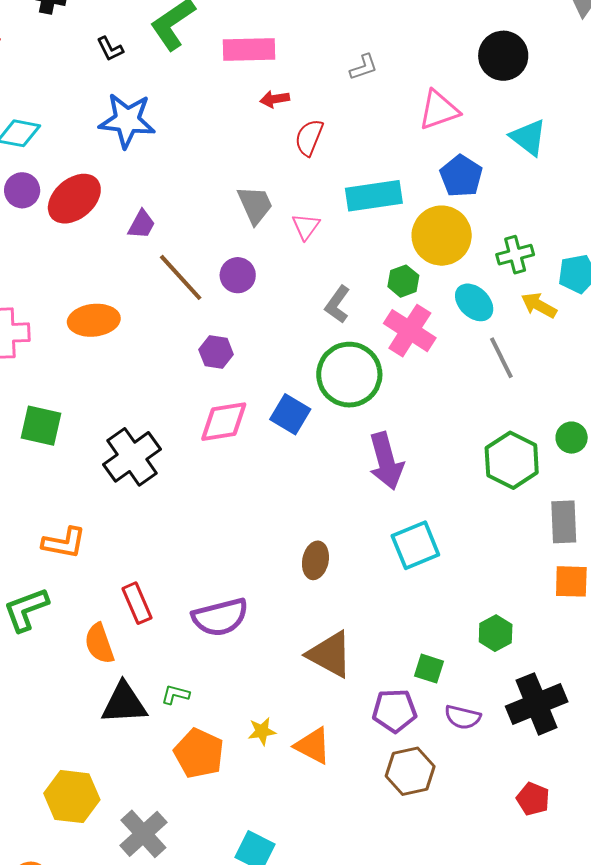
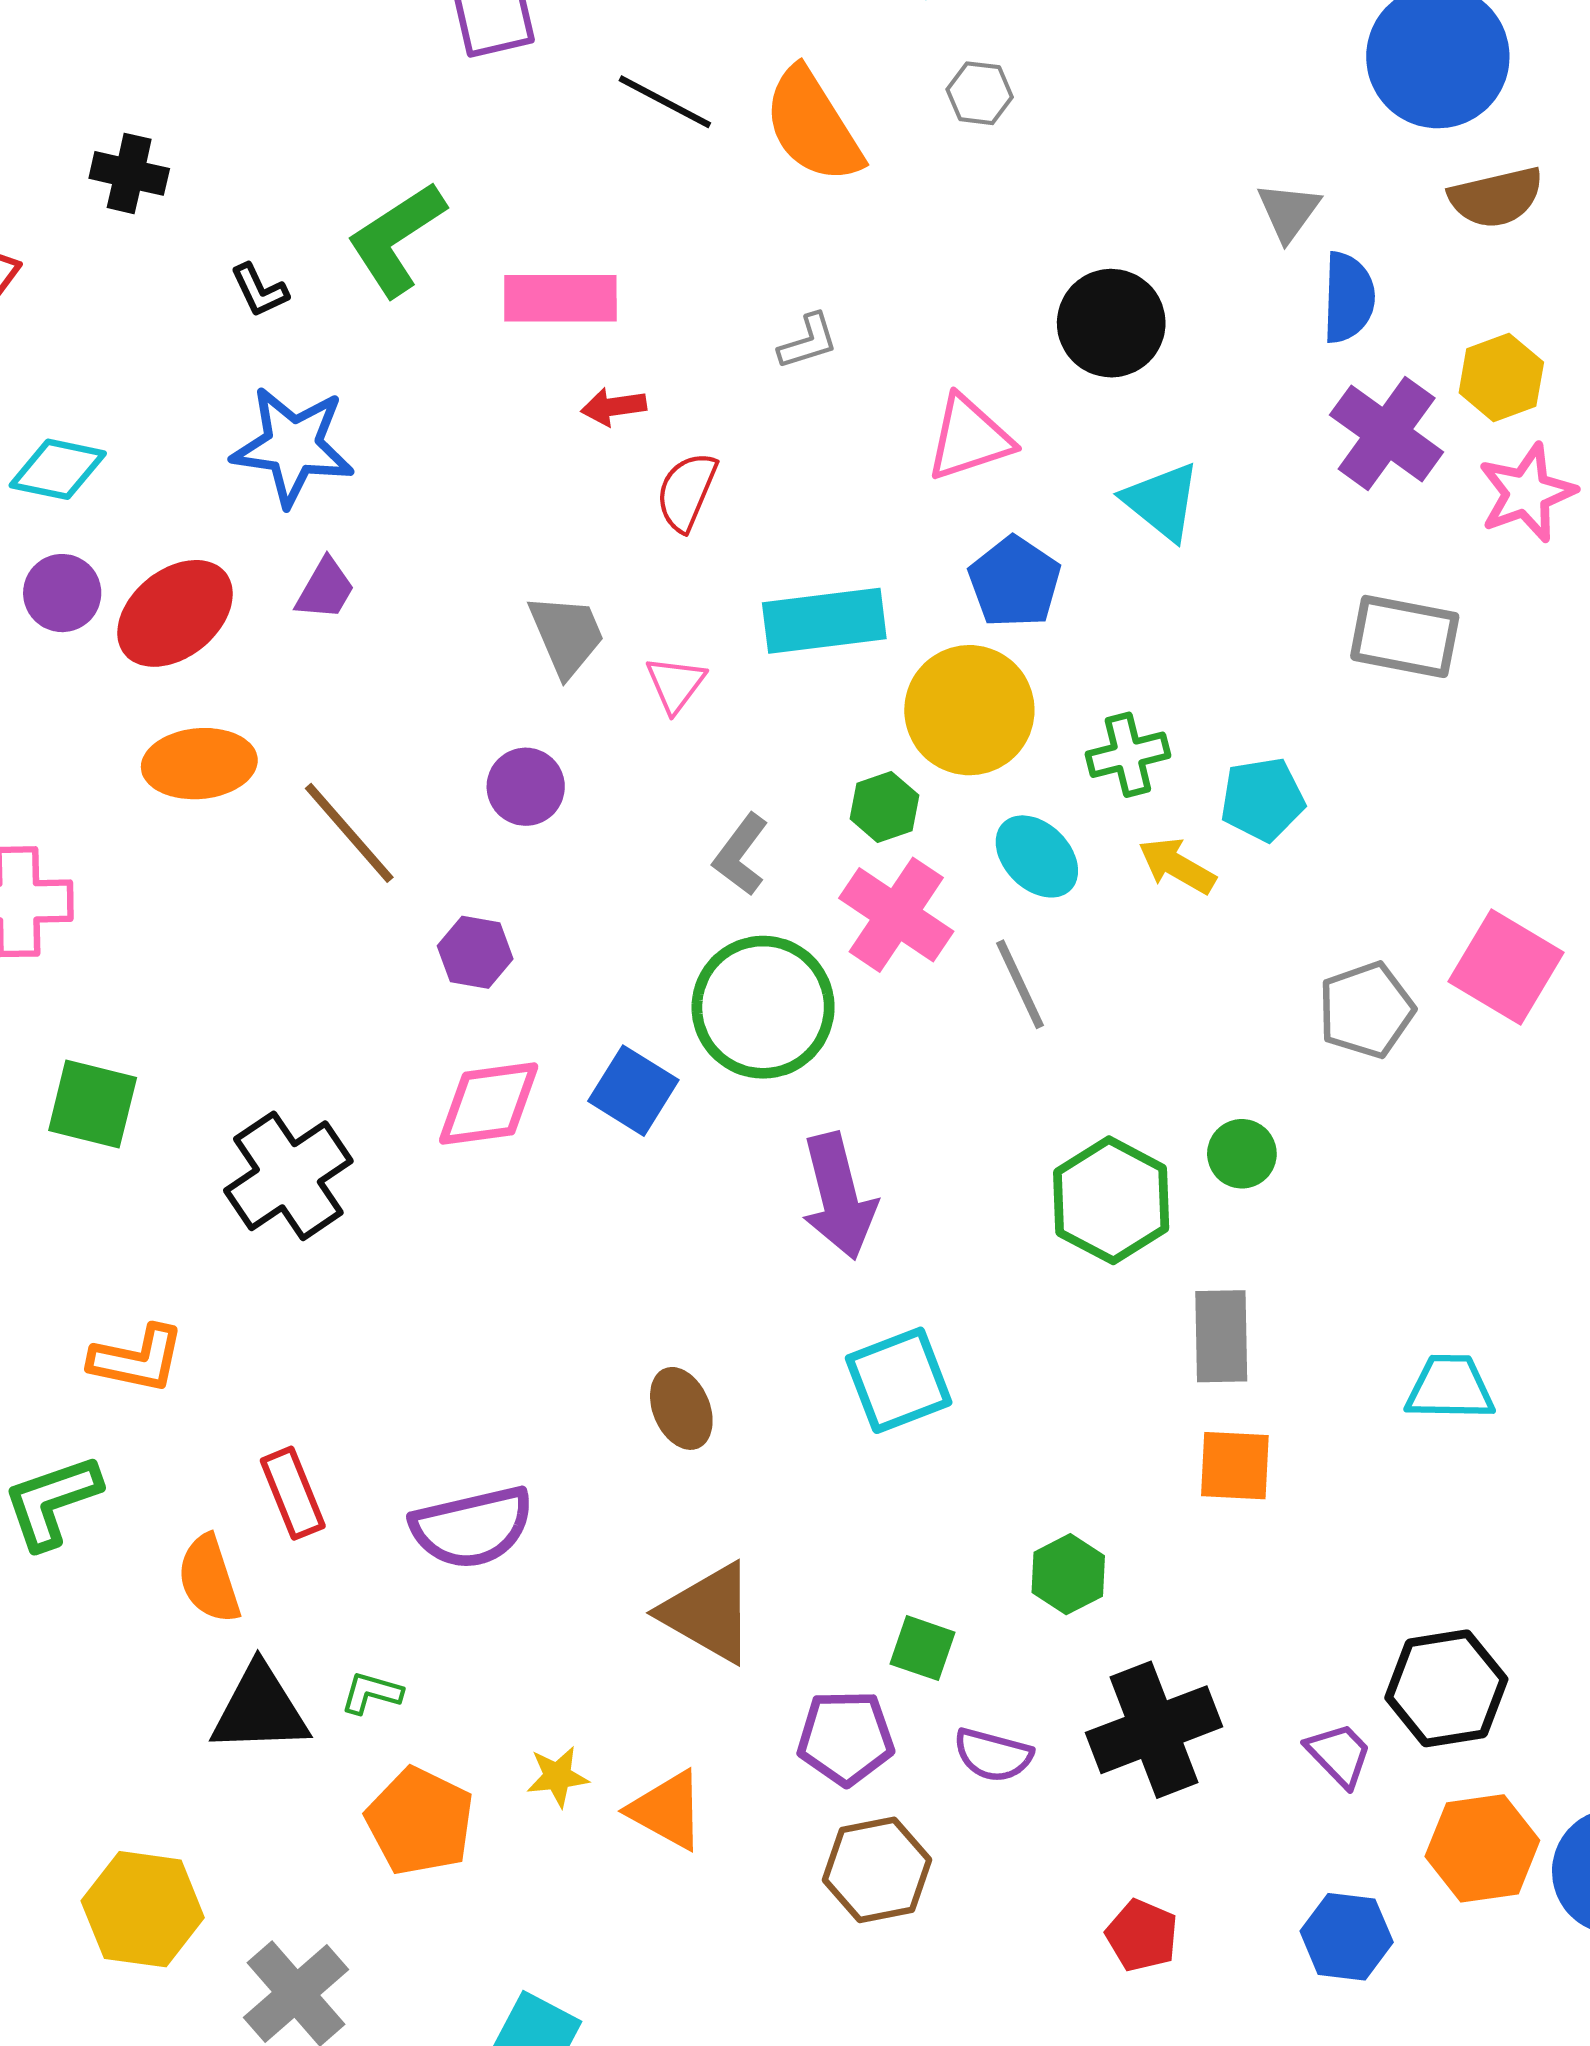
purple trapezoid: (142, 224) -> (325, 589), moved
brown line: (181, 277) -> (349, 833), moved
orange ellipse: (94, 320) -> (199, 764), moved
gray line: (501, 358) -> (1020, 984), moved
brown ellipse: (315, 560) -> (681, 1408), turned -36

